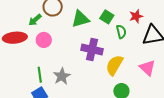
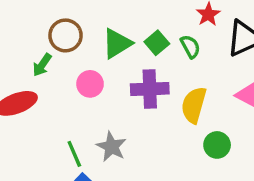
green square: (107, 17) -> (157, 43), moved, turned 32
pink circle: (44, 40) -> (90, 84), moved

